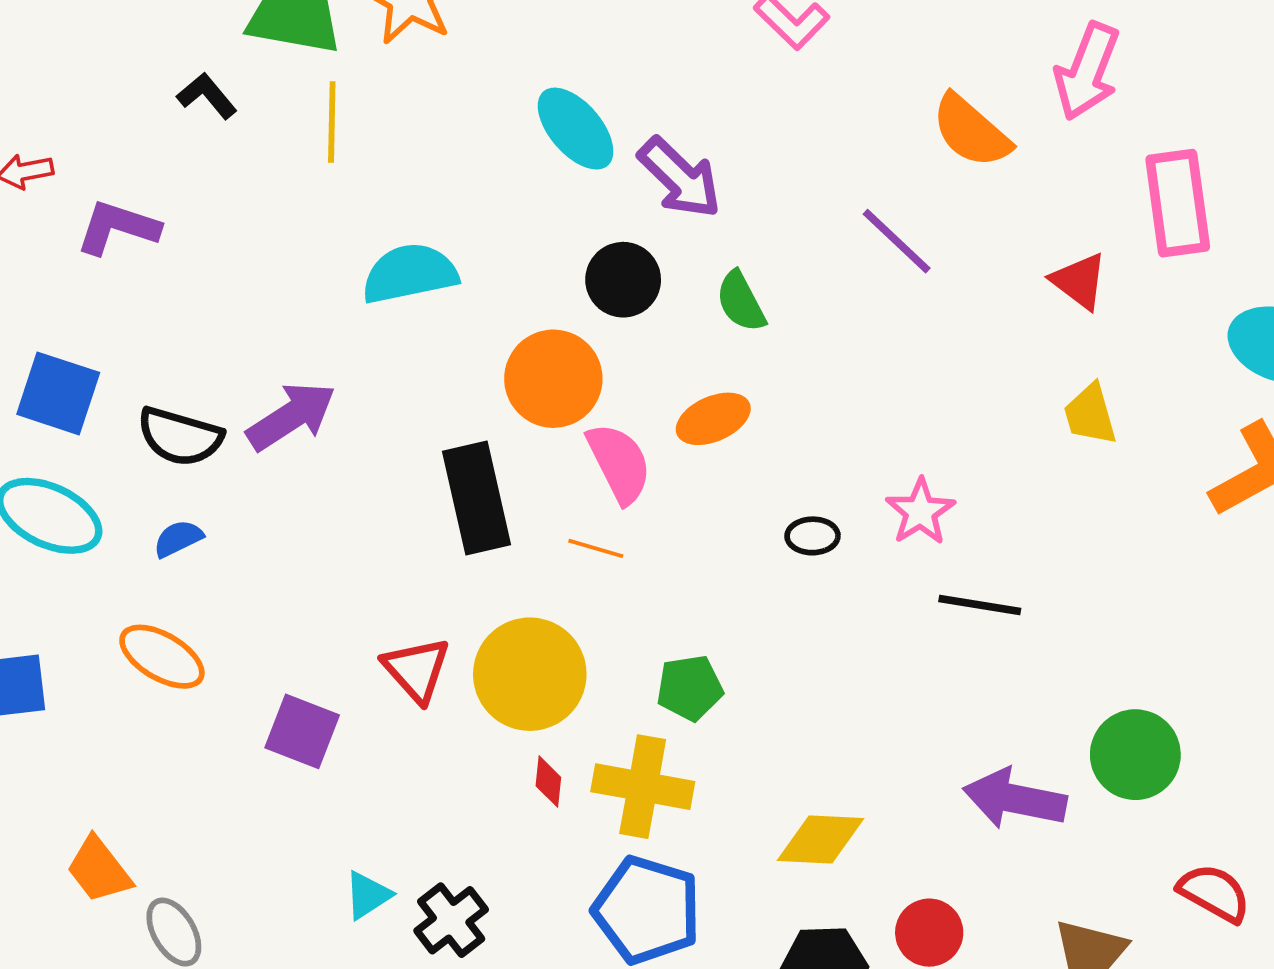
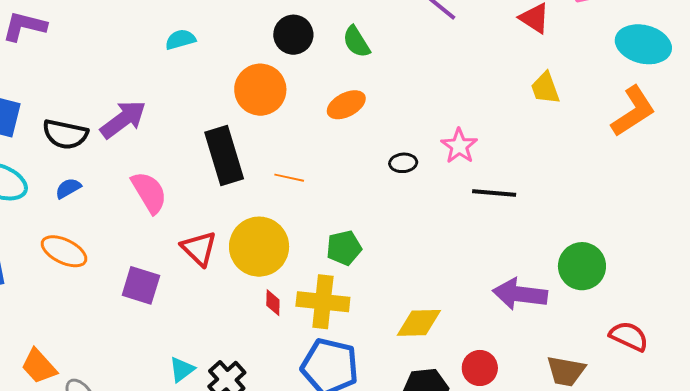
cyan semicircle: (410, 273) -> (180, 39), size x0.6
pink semicircle: (619, 463) -> (149, 192), moved

